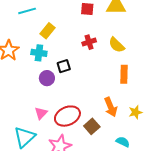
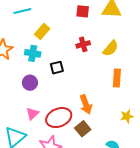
yellow semicircle: (117, 45) -> (111, 48), turned -96
purple circle: (47, 78) -> (30, 83), moved
orange arrow: (111, 107) -> (86, 104), moved

